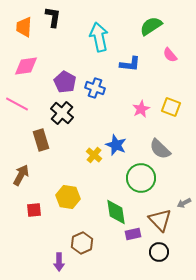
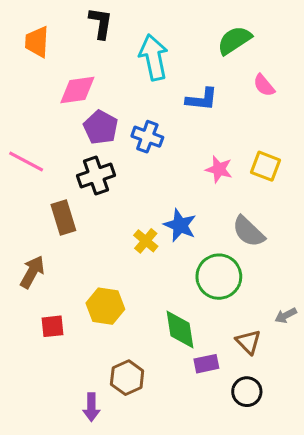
black L-shape: (53, 17) -> (101, 23), moved
pink diamond: (26, 66) -> (77, 90), moved
pink star: (141, 109) -> (219, 169), turned -30
black cross: (62, 113) -> (96, 176), turned 30
brown triangle: (160, 220) -> (248, 342), size x0.7

